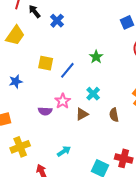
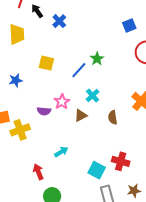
yellow trapezoid: (15, 35) -> (17, 34), turned -40
blue line: (67, 70) -> (79, 70), moved
yellow cross: (20, 147) -> (20, 130), moved

